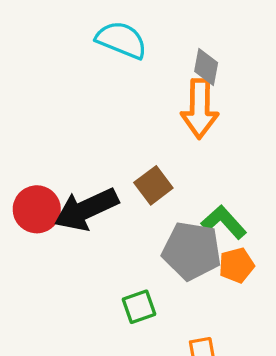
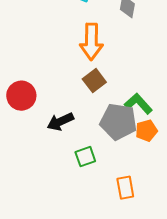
orange arrow: (200, 109) -> (91, 42), moved
black arrow: (86, 209) -> (60, 122), moved, size x0.7

